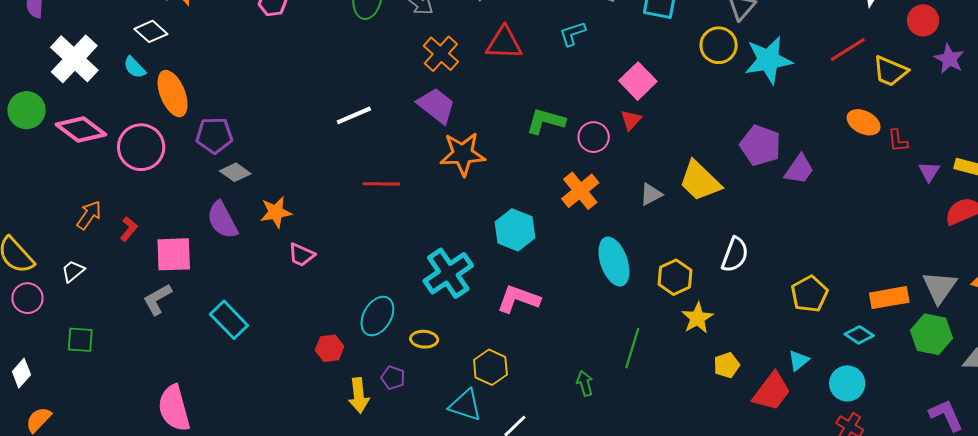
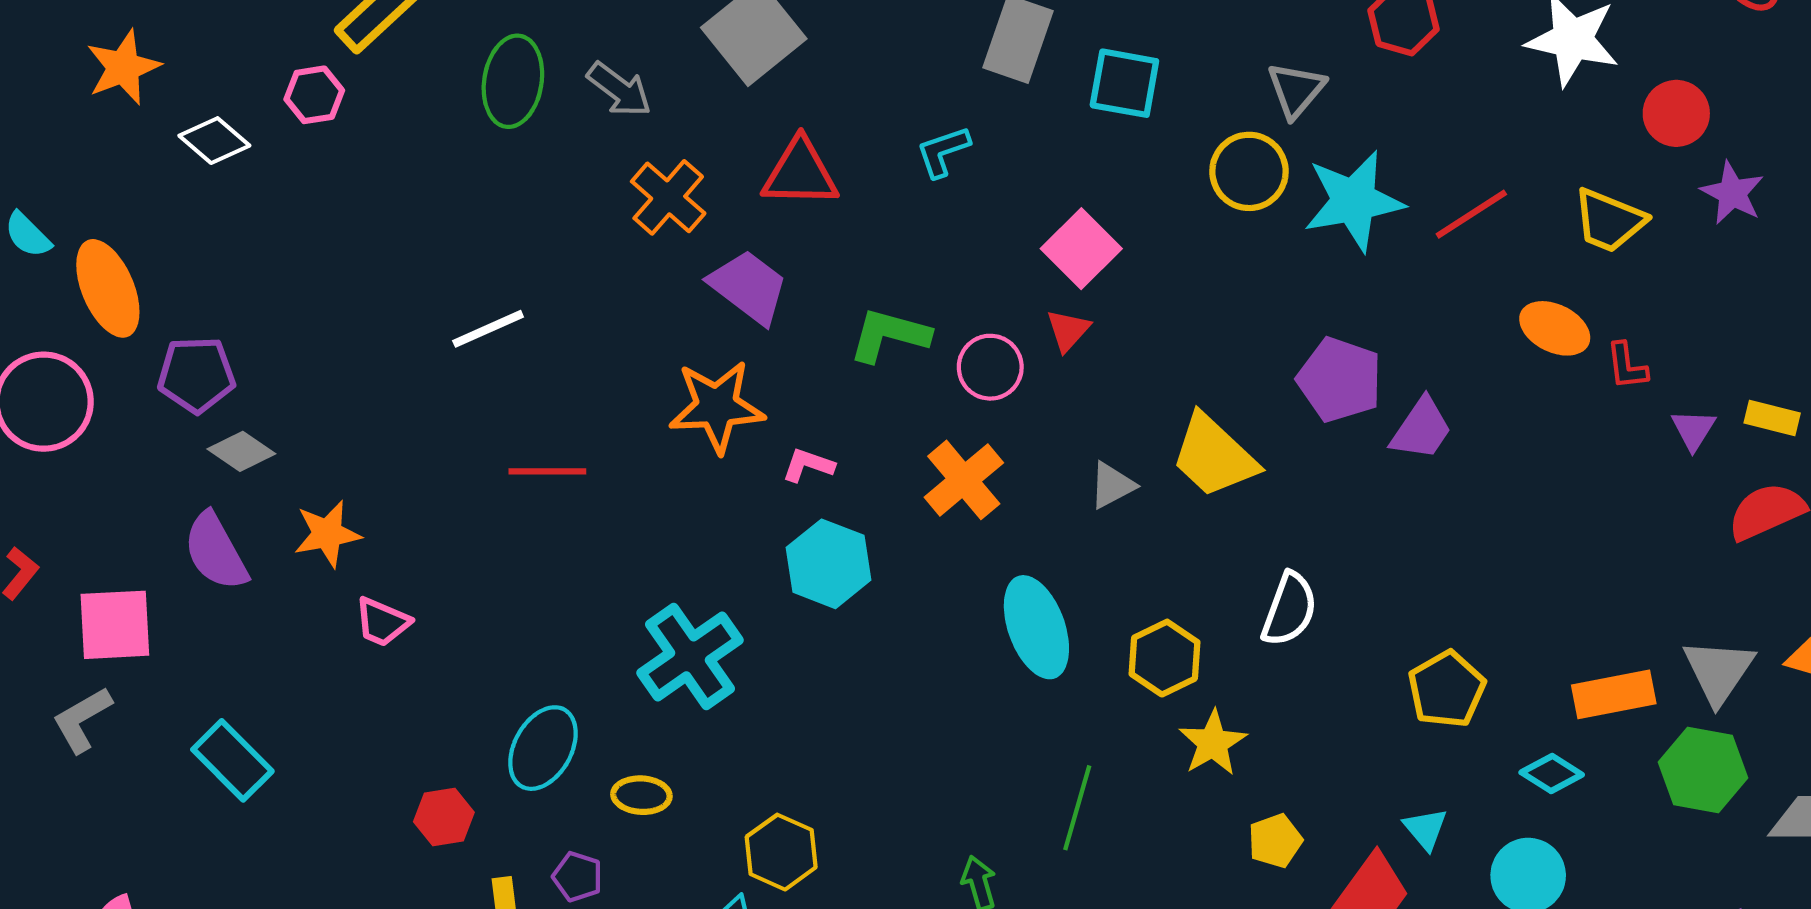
white diamond: (151, 31) -> (214, 141), moved
red line: (848, 50) -> (1471, 214), moved
purple trapezoid: (436, 106) -> (749, 287), moved
pink L-shape: (518, 299) -> (808, 465), moved, size x0.6
cyan triangle: (798, 361) -> (1426, 829), turned -30

